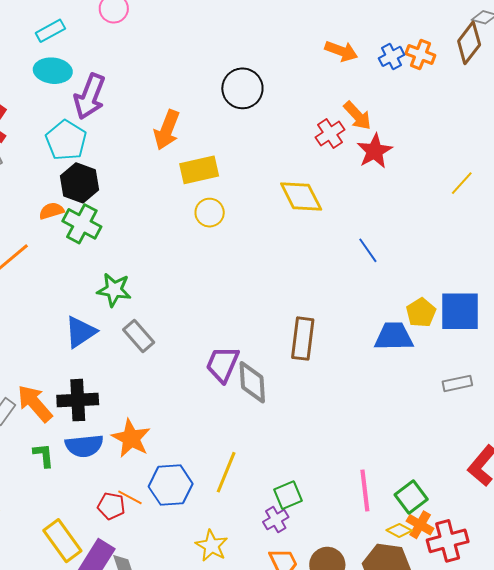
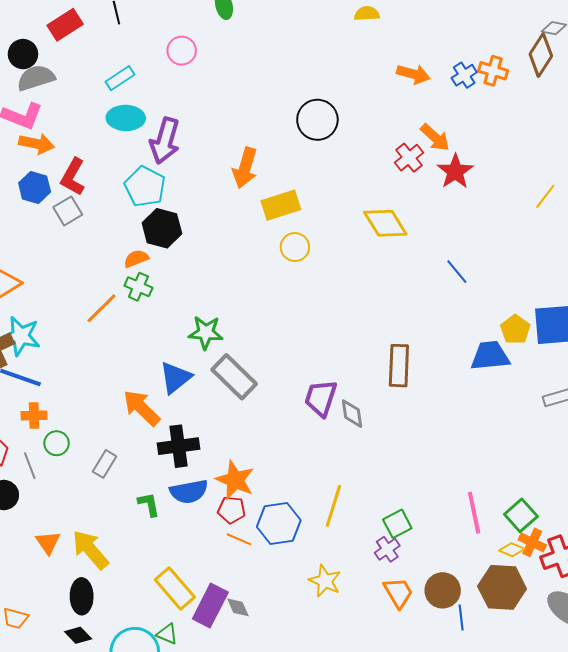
green cross: (82, 224) -> (138, 287), moved, size x0.7
gray rectangle: (139, 336) -> (234, 377), size x1.4
gray diamond: (252, 382) -> (352, 414), size x0.7
orange arrow: (35, 403) -> (142, 408), moved
red pentagon: (111, 506) -> (232, 510), moved

